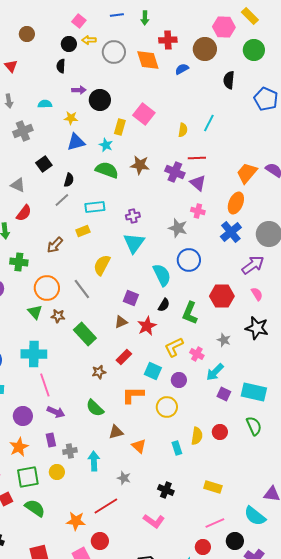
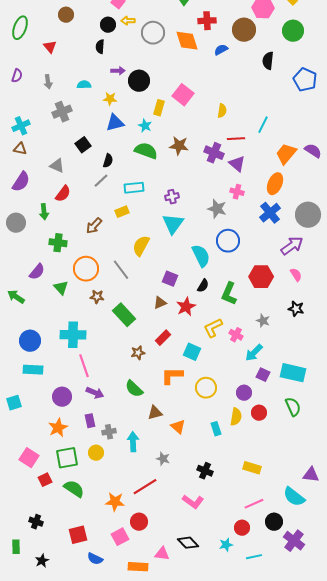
cyan line: (209, 123) -> (263, 125), moved
green triangle: (35, 312) -> (61, 288), moved
black star: (257, 328) -> (296, 309), size x0.7
purple circle: (179, 380) -> (244, 393), moved

